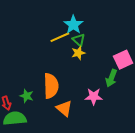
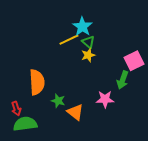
orange semicircle: (51, 86) -> (37, 82), moved
green star: (27, 96) -> (58, 101), moved

